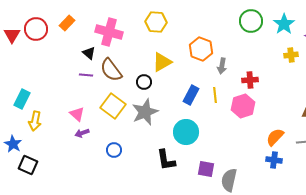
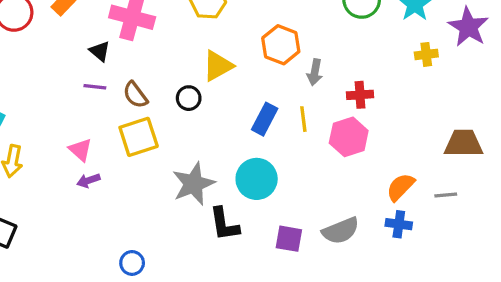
brown semicircle: (111, 70) -> (135, 95), moved, size x0.7
yellow square: (113, 106) -> (139, 137), turned 35
gray star: (145, 112) -> (193, 184), moved
blue circle: (114, 150) -> (132, 263), moved
gray semicircle: (229, 180) -> (341, 231), moved, turned -125

